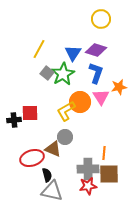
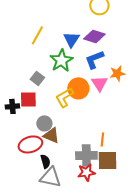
gray square: (47, 73) -> (37, 78), moved
blue L-shape: (96, 73) -> (94, 59), turned -130
gray circle: (65, 137) -> (44, 123), moved

